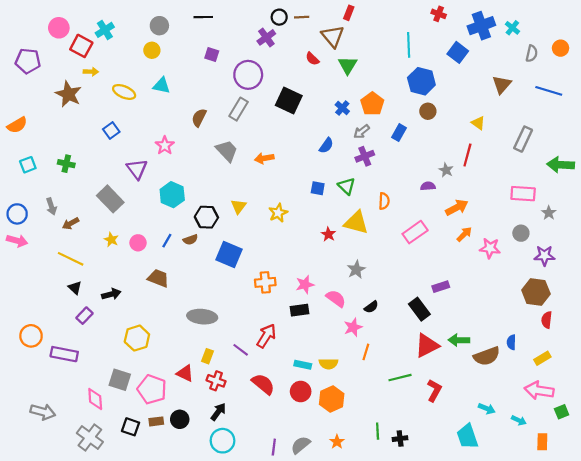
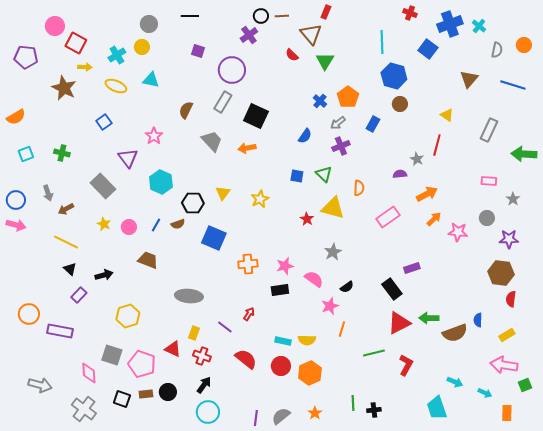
cyan cross: (105, 30) -> (117, 55), moved
black square: (289, 101) -> (256, 116), moved
pink rectangle: (523, 194) -> (489, 181), size x0.7
red arrow: (266, 336) -> (249, 314), size x0.6

